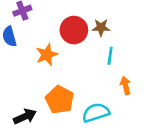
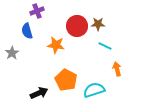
orange star: (47, 55) -> (56, 45), turned 30
cyan line: (110, 56) -> (105, 46), turned -72

